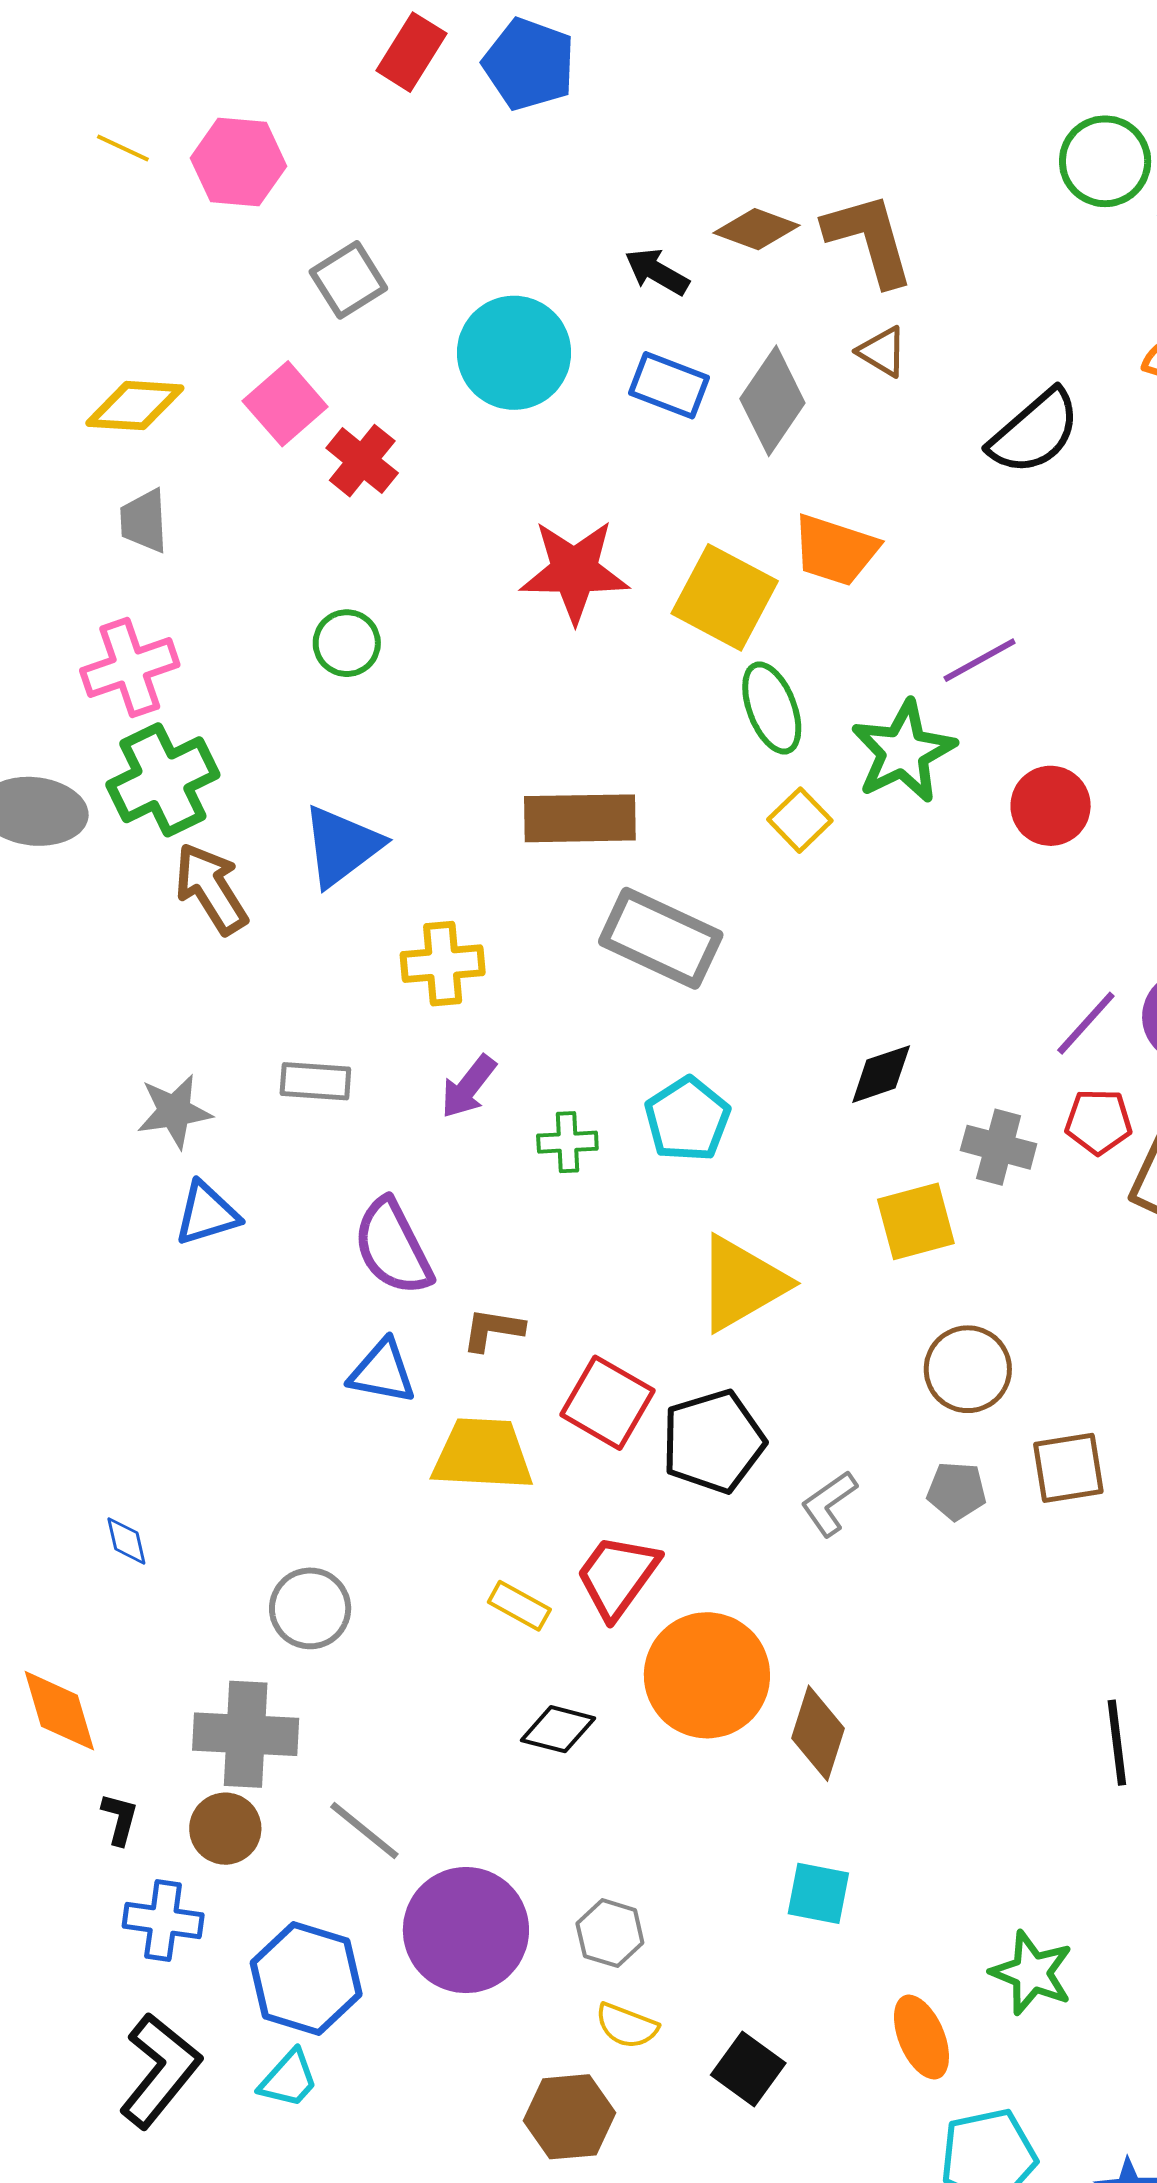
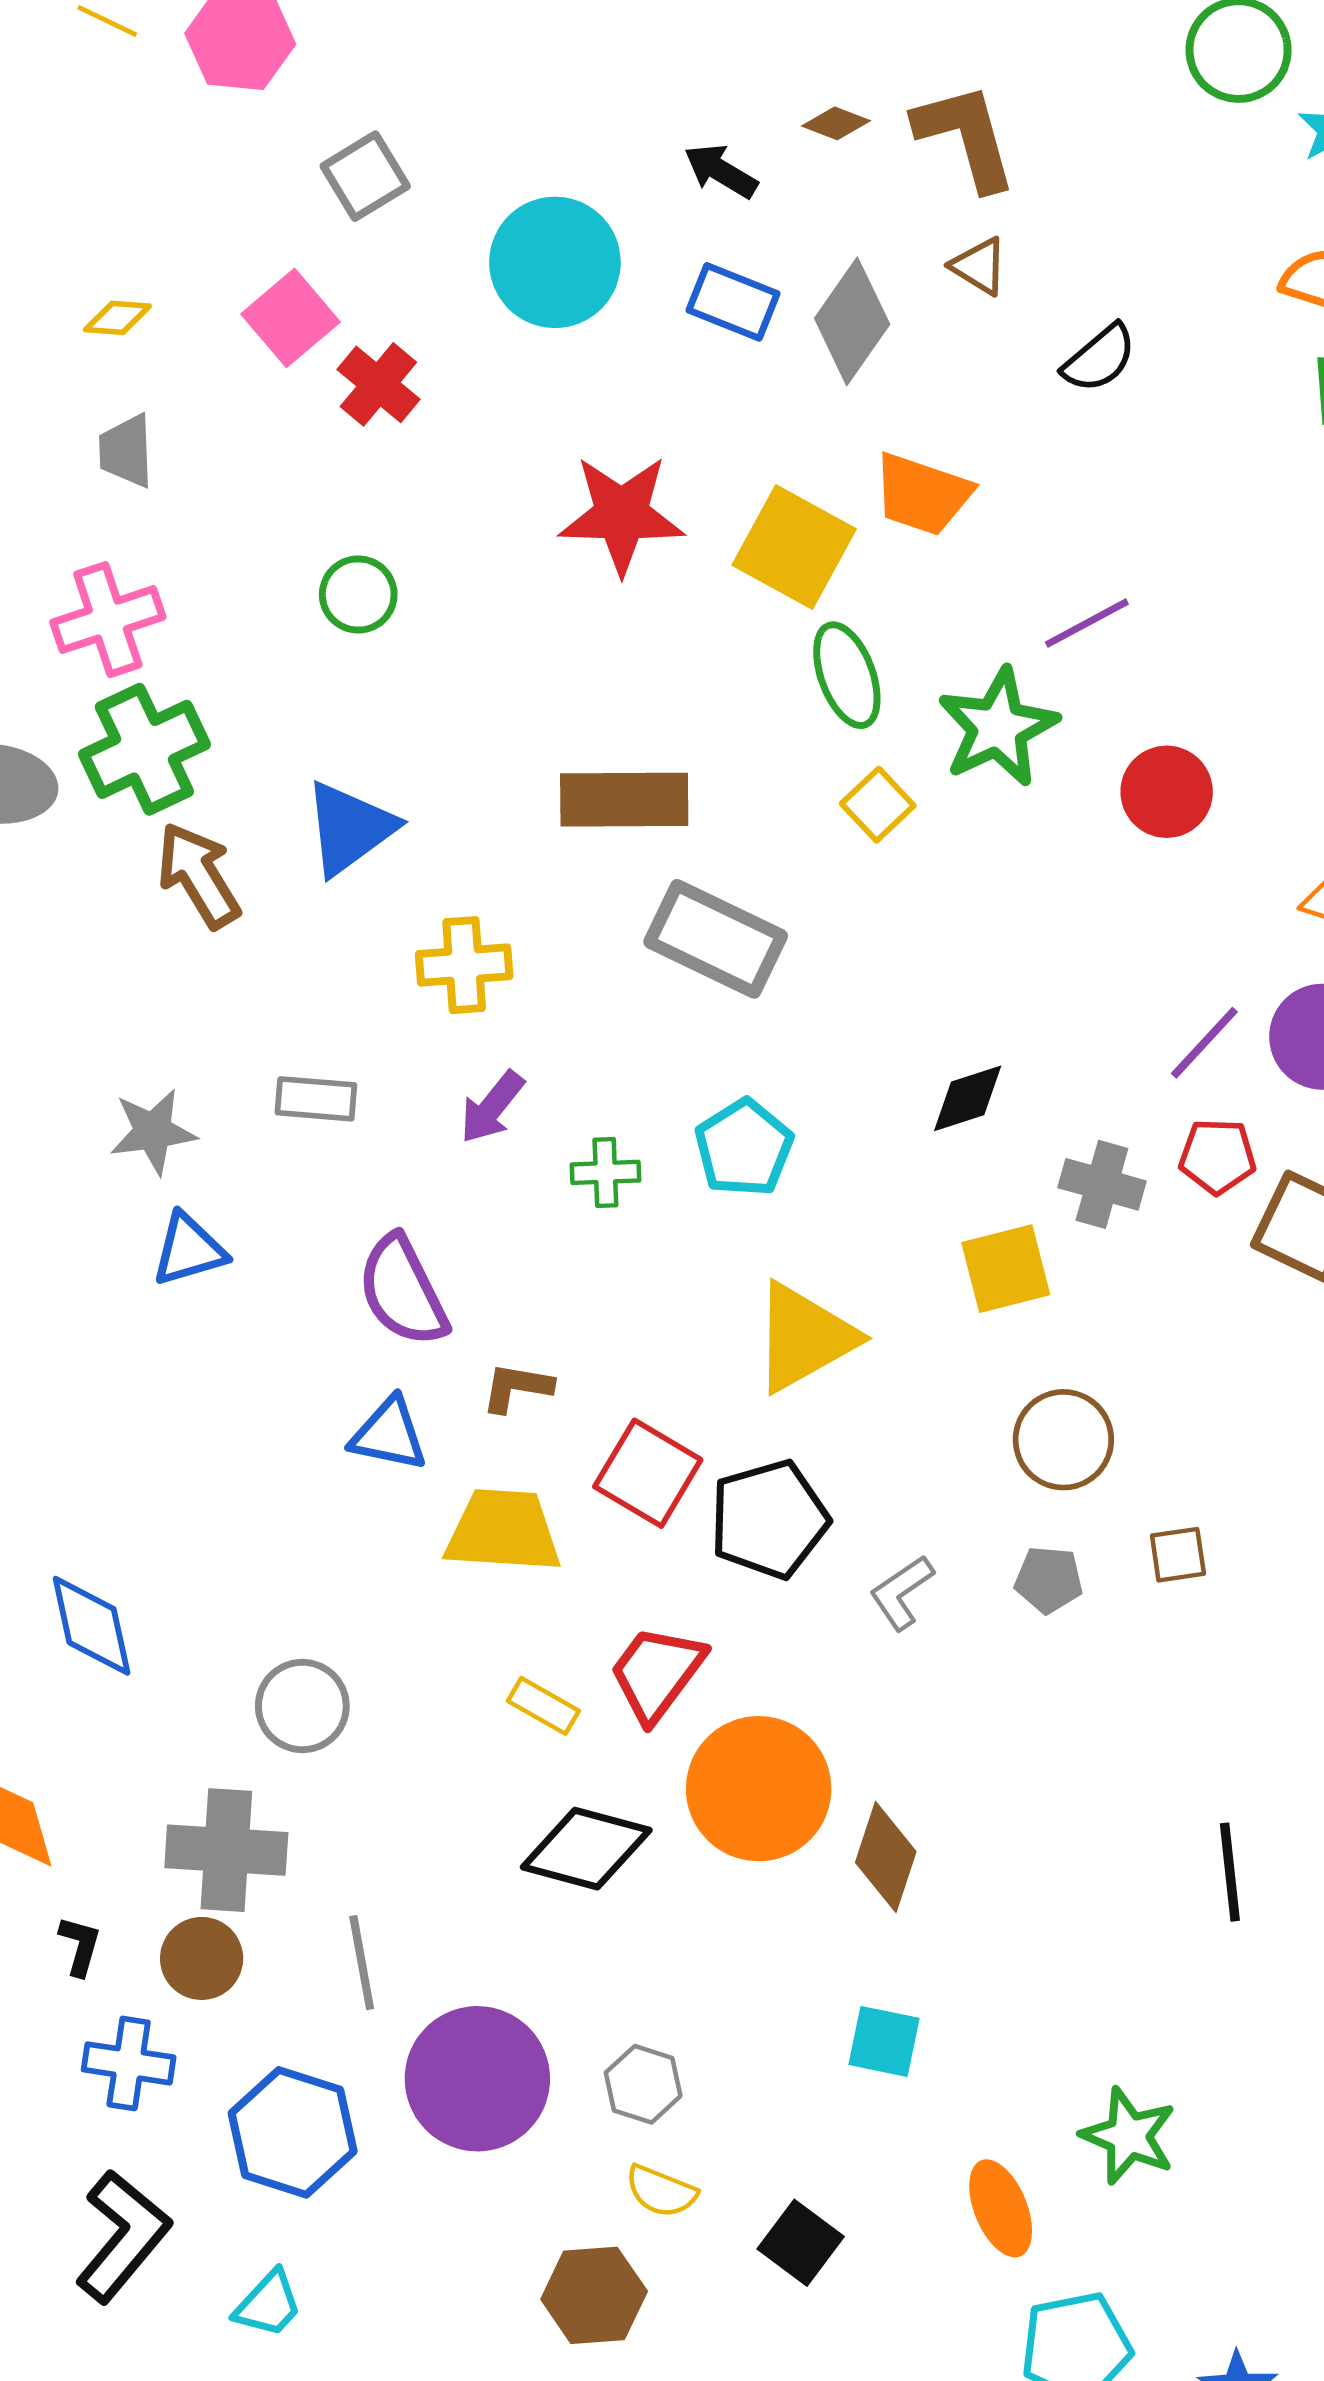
brown diamond: (756, 229) -> (836, 123), size x0.7
yellow diamond: (135, 406) -> (117, 318), size x0.6
black semicircle: (1035, 432) -> (1099, 358), moved, size x0.7
brown square: (1068, 1468) -> (1178, 1555), size x0.7
blue diamond: (126, 1541) -> (92, 1626), size x1.8
black diamond: (558, 1729) -> (586, 1849), size x1.5
gray line: (364, 1830) -> (362, 1963), turned 40
cyan trapezoid: (289, 2079) -> (268, 2304), moved

